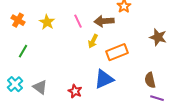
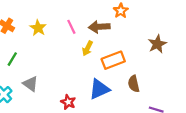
brown star: (158, 37) -> (157, 44), turned 30
brown semicircle: (150, 80) -> (134, 84), moved
gray triangle: (40, 87) -> (31, 84), moved

